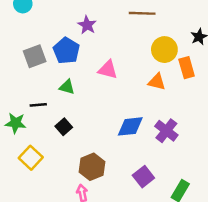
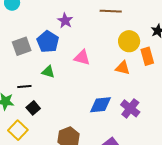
black square: (64, 127) -> (33, 108), moved

